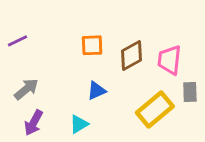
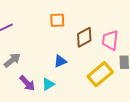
orange square: (92, 45) -> (57, 20), moved
purple arrow: (34, 123) -> (27, 83), moved, turned -72

